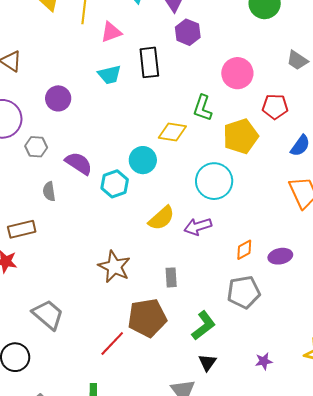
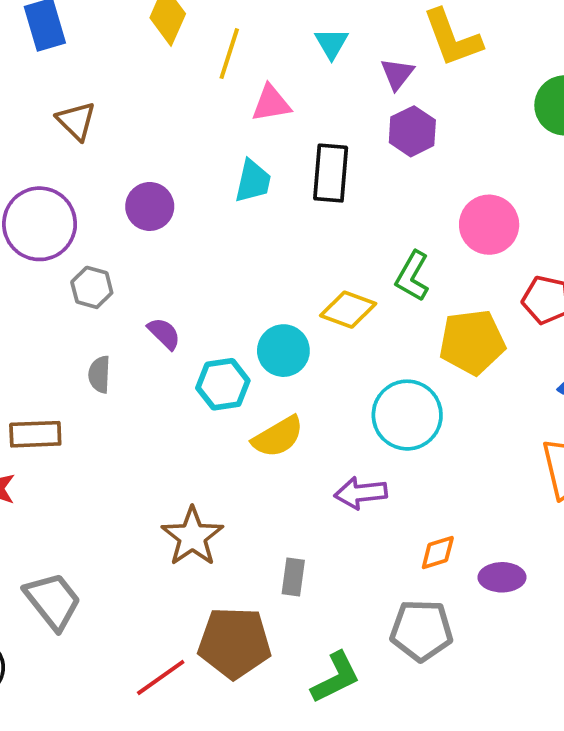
cyan trapezoid: (110, 75) -> (253, 181), turned -75
purple semicircle: (79, 163) -> (164, 333), size x0.7
yellow semicircle: (161, 218) -> (278, 437), moved

